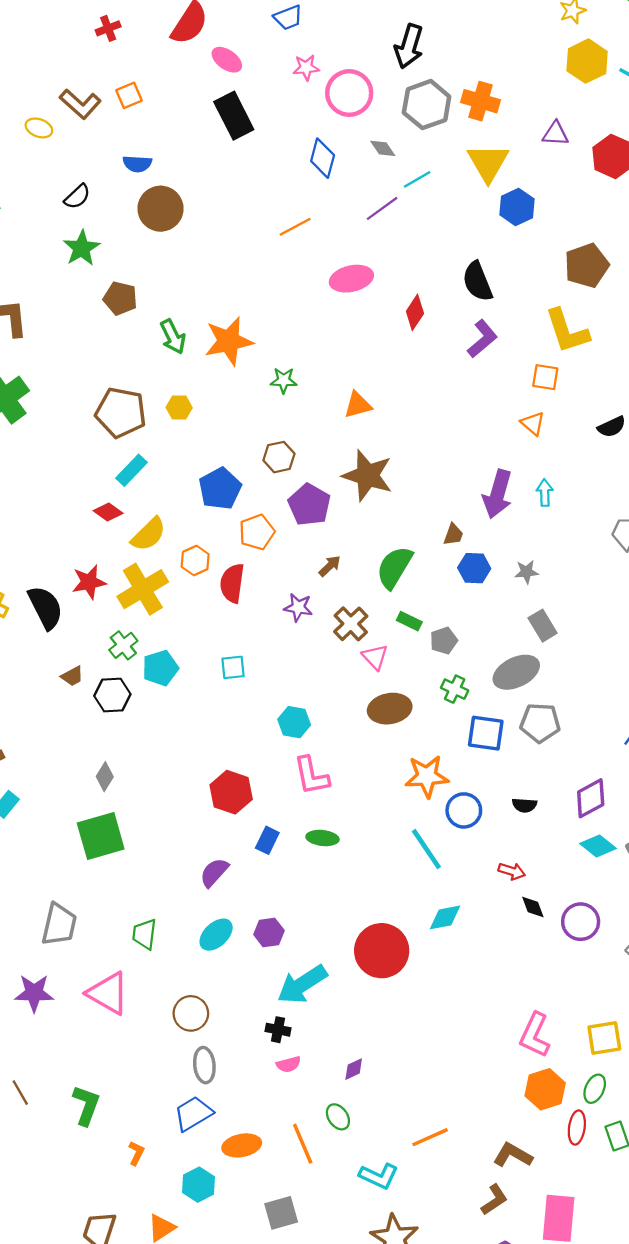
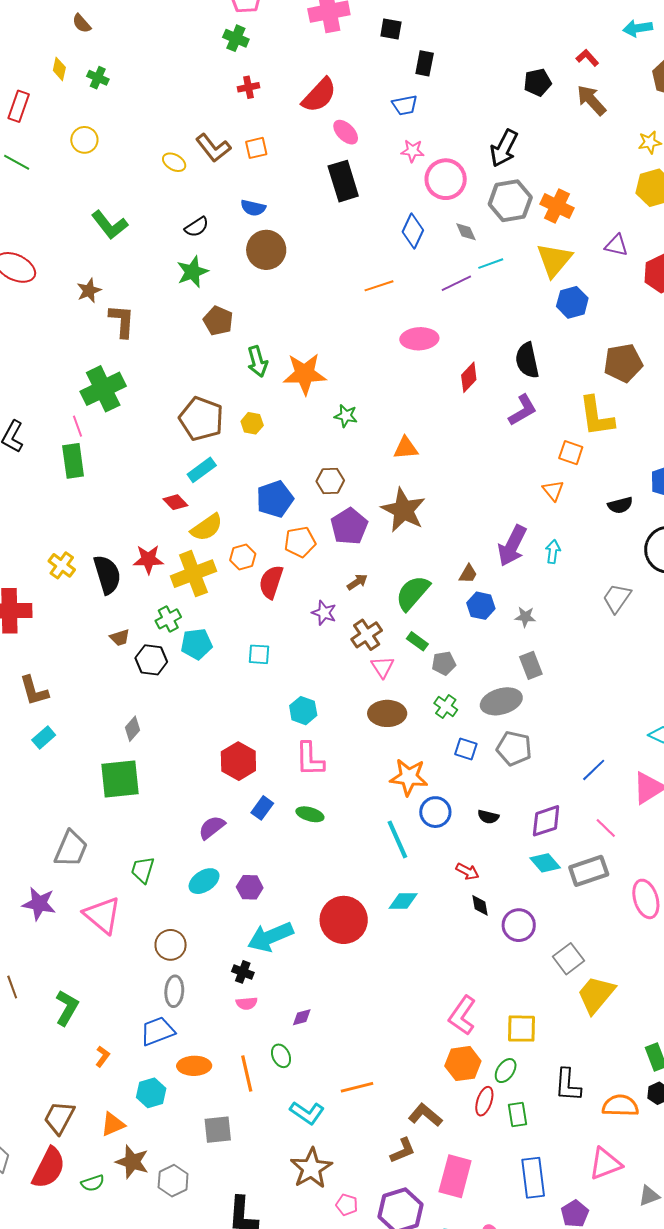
blue square: (486, 733) -> (466, 749), size x0.7

